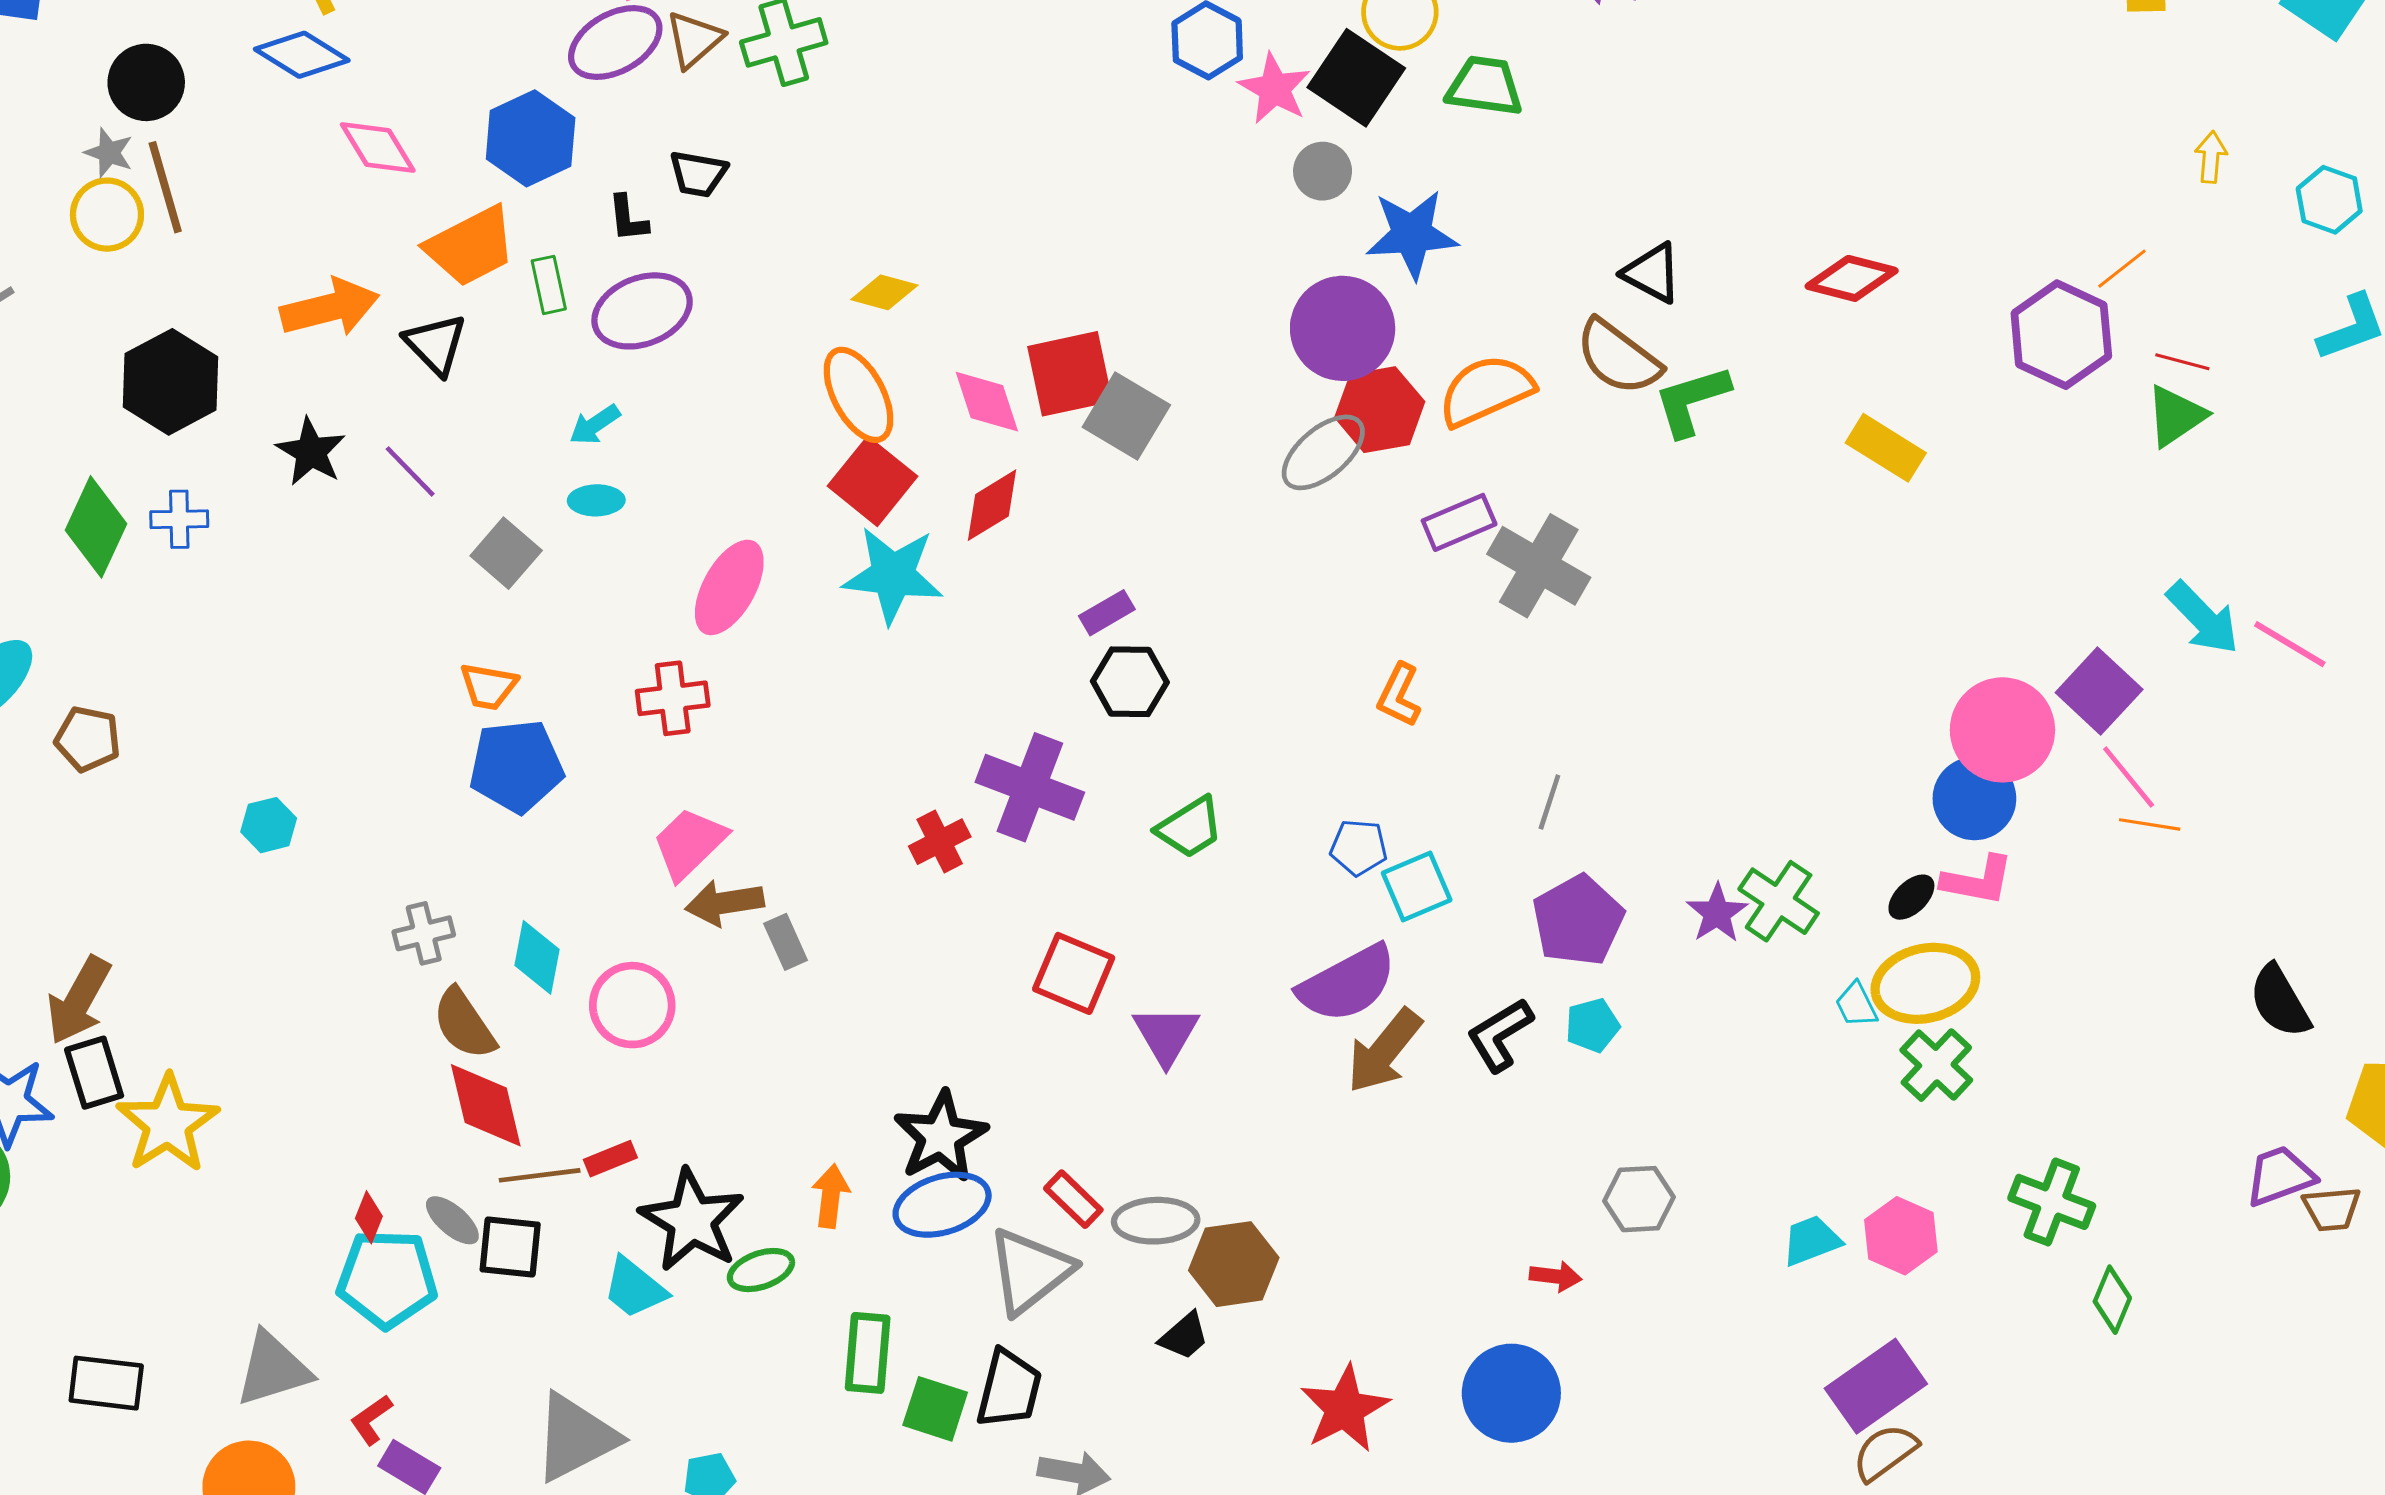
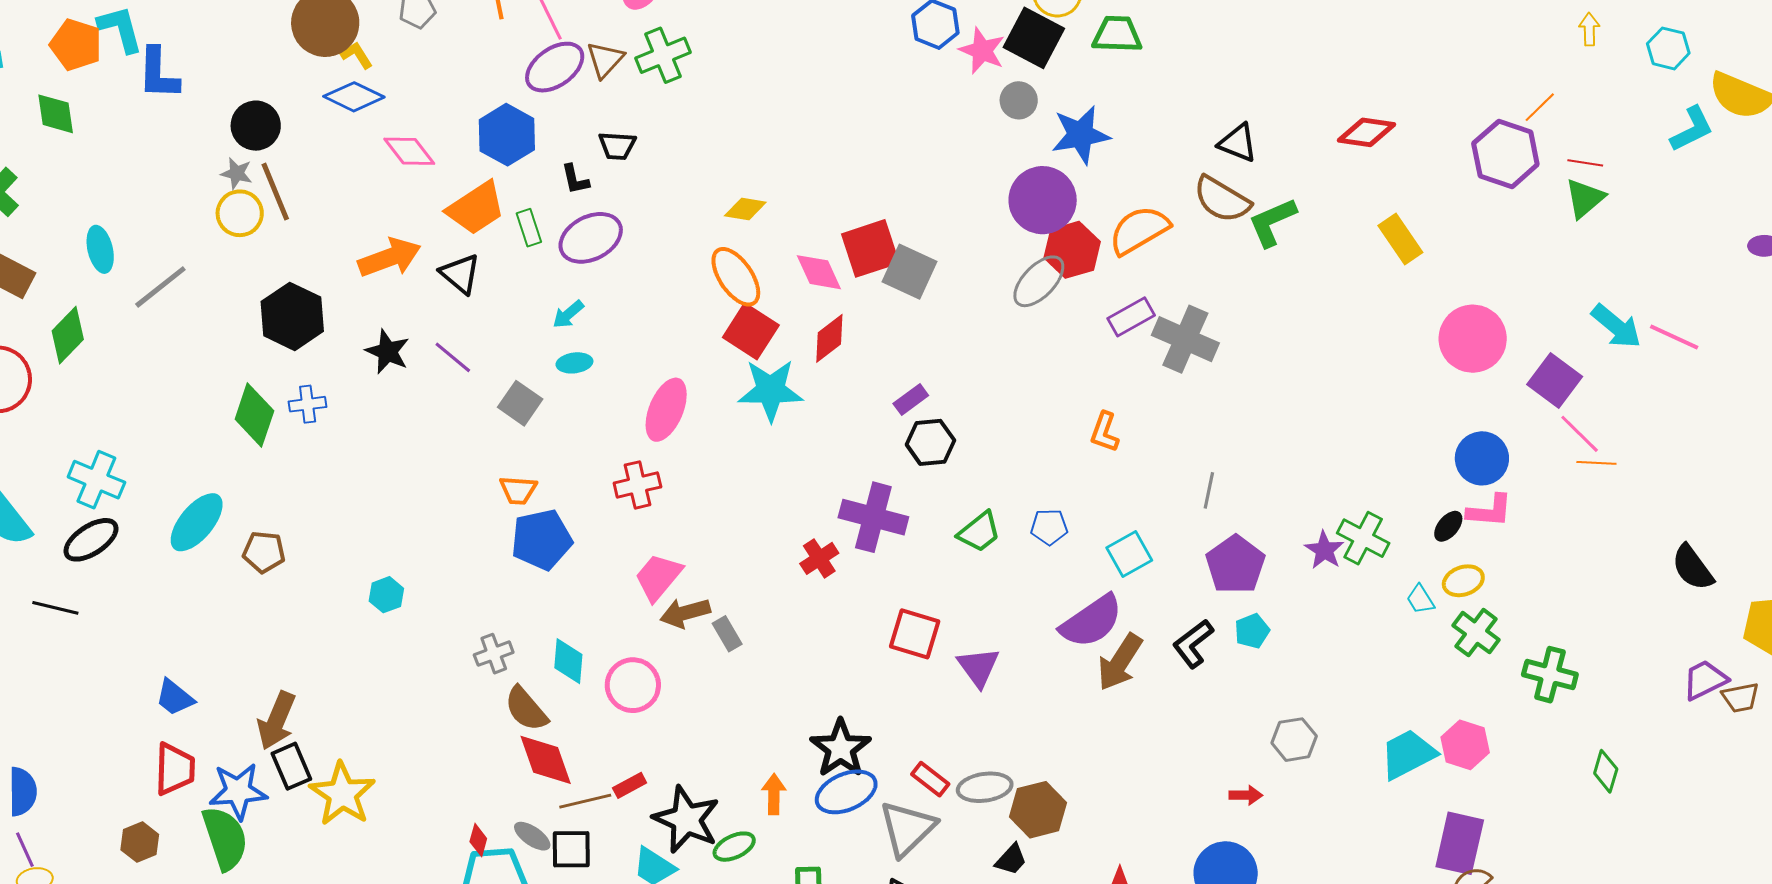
yellow rectangle: (1886, 448) -> (1400, 239), turned 30
pink circle: (2002, 730) -> (1473, 339), moved
blue pentagon: (1359, 847) -> (1049, 527), moved
yellow ellipse: (1925, 983) -> (1463, 581), size x0.6
green cross: (2052, 1202) -> (1550, 675), moved
cyan trapezoid: (1811, 1241) -> (1408, 754), size x1.5
purple rectangle: (1876, 1386) -> (1460, 843), turned -36

